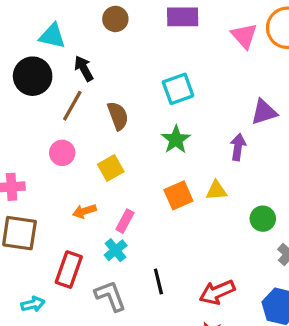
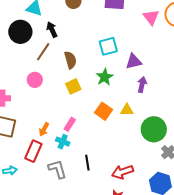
purple triangle: (264, 112) -> (134, 61), moved
yellow square: (111, 168) -> (73, 86), moved
orange square: (178, 195) -> (104, 111), turned -36
orange arrow: (84, 211) -> (44, 129), moved, turned -48
green circle: (263, 219) -> (154, 129), size x1.6
cyan cross: (116, 250) -> (63, 142), turned -32

